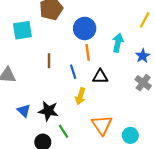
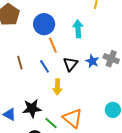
blue star: (143, 56) -> (92, 61), moved
black triangle: (100, 77) -> (70, 64), turned -35
orange triangle: (102, 125) -> (73, 118), moved

